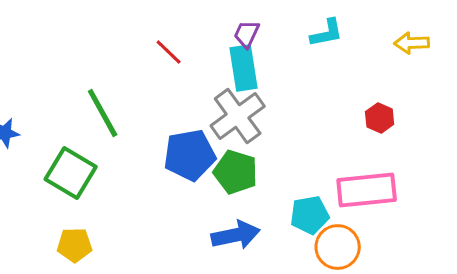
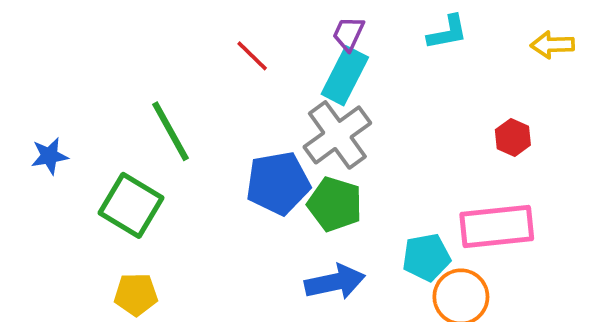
cyan rectangle: (244, 68) -> (345, 76), turned 36

